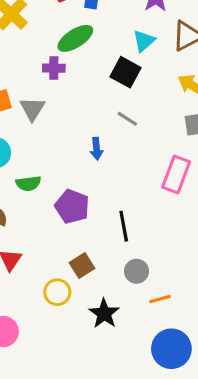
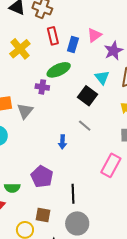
cyan triangle: (144, 41) -> (102, 77), turned -35
green semicircle: (28, 183) -> (12, 188), moved
brown square: (82, 265) -> (43, 215), turned 35
gray circle: (136, 271) -> (77, 223), size x1.5

